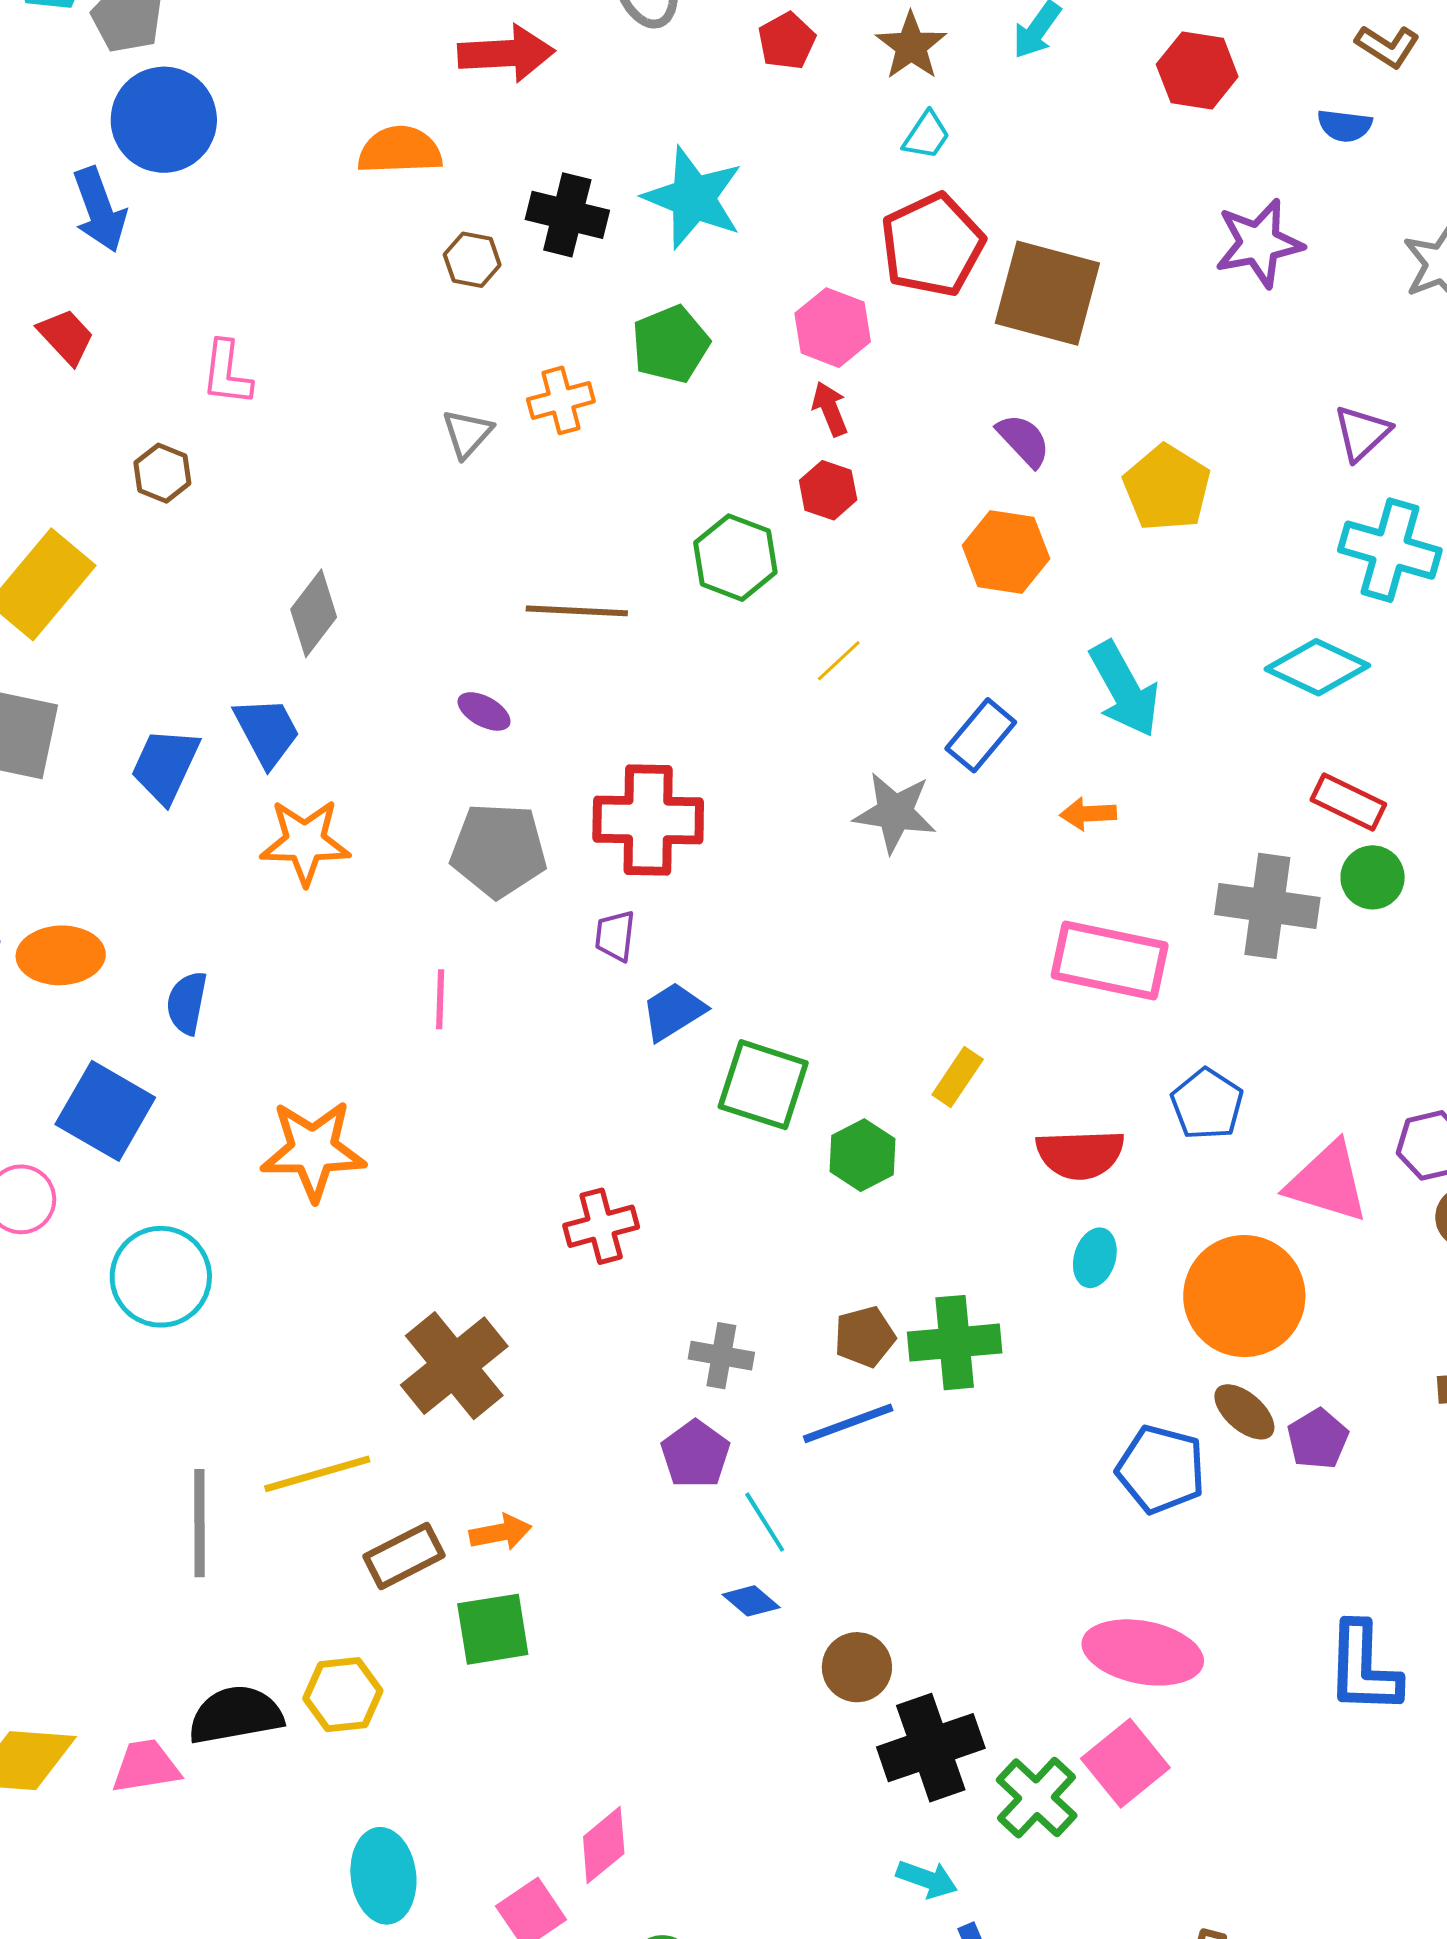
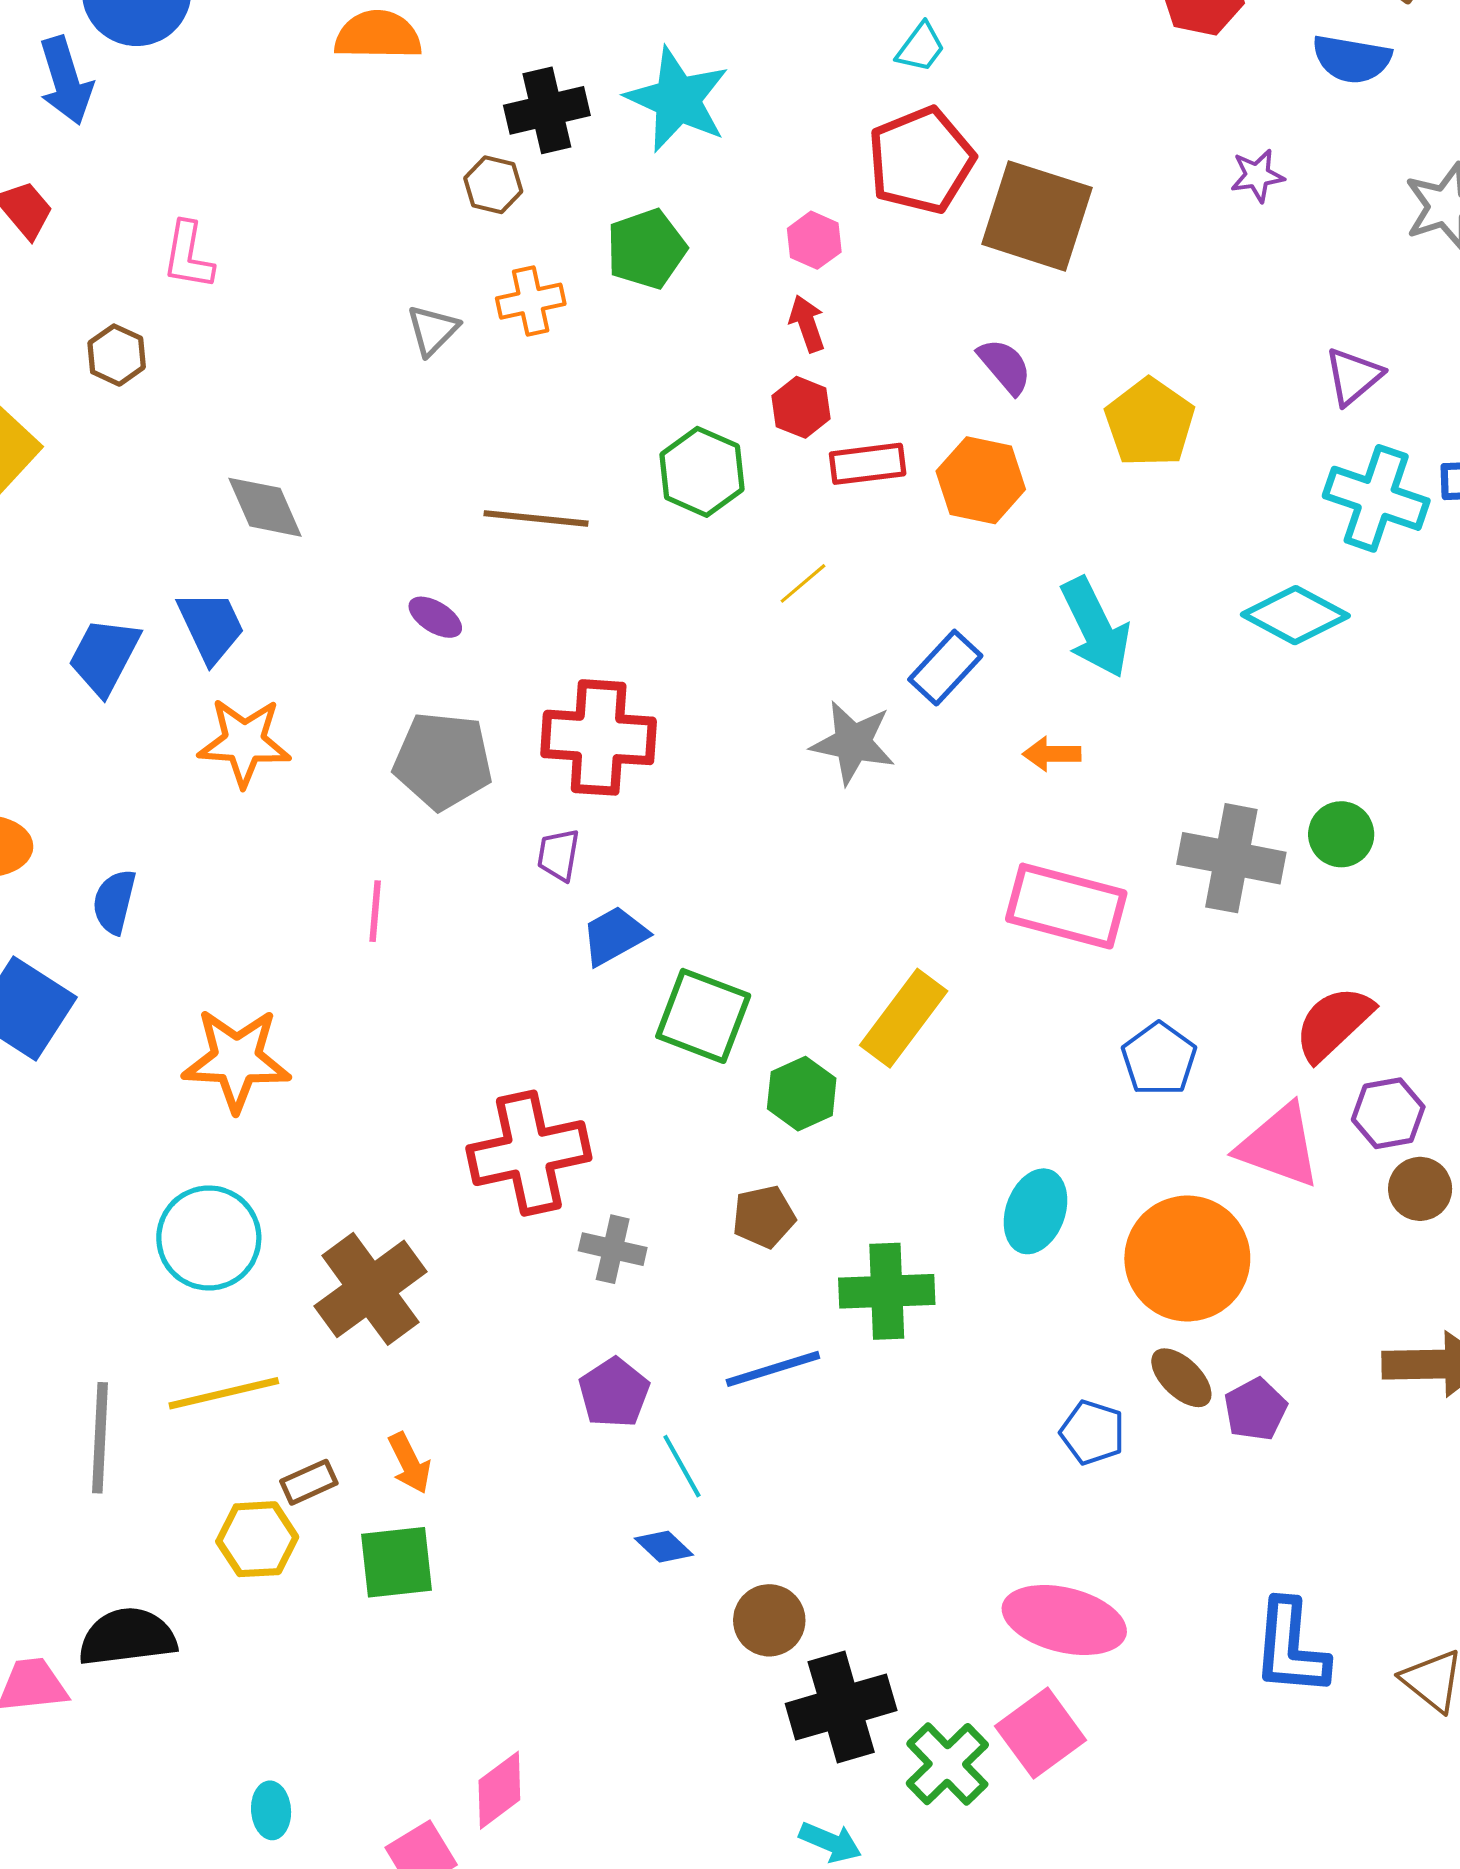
blue semicircle: (1345, 126) -> (1352, 59), size x1.4
black cross: (567, 215) -> (547, 110), turned -30
purple star: (1259, 243) -> (1257, 176), size x0.6
brown hexagon: (472, 260) -> (493, 185), moved
pink hexagon: (833, 328) -> (814, 240), size x0.7
gray diamond: (314, 613) -> (265, 507), turned -64
red rectangle: (1348, 802) -> (868, 464), moved, turned -36
yellow rectangle: (958, 1077) -> (904, 1018), size x1.6
red semicircle: (1080, 1154) -> (1334, 1023), moved, turned 136
red cross: (601, 1226) -> (529, 1153), size x1.6
cyan ellipse: (1095, 1258) -> (1035, 1211), size x1.4
cyan circle: (161, 1277) -> (209, 1238), moved
brown pentagon: (865, 1337) -> (764, 1217), moved
gray cross: (721, 1356) -> (613, 1249), moved
blue pentagon: (1161, 1469) -> (1092, 1432), size x0.7
orange arrow: (501, 1532) -> (409, 1463), turned 72
brown rectangle: (404, 1556) -> (309, 1482), size x0.7
yellow hexagon: (343, 1695) -> (257, 1539), moved
cyan ellipse: (383, 1876) -> (271, 1810), size x0.6

